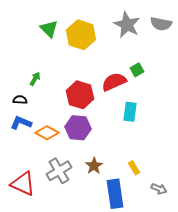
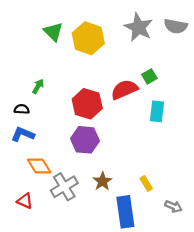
cyan rectangle: (130, 112) -> (157, 111), moved
orange diamond: (47, 133) -> (39, 166), moved, turned 30
red triangle: (23, 184) -> (25, 201), size x0.6

